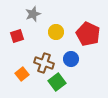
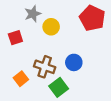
yellow circle: (56, 32) -> (51, 27), moved
red pentagon: (88, 34) -> (92, 18), moved

